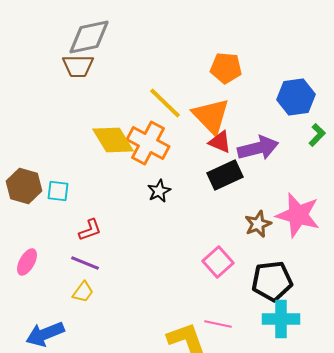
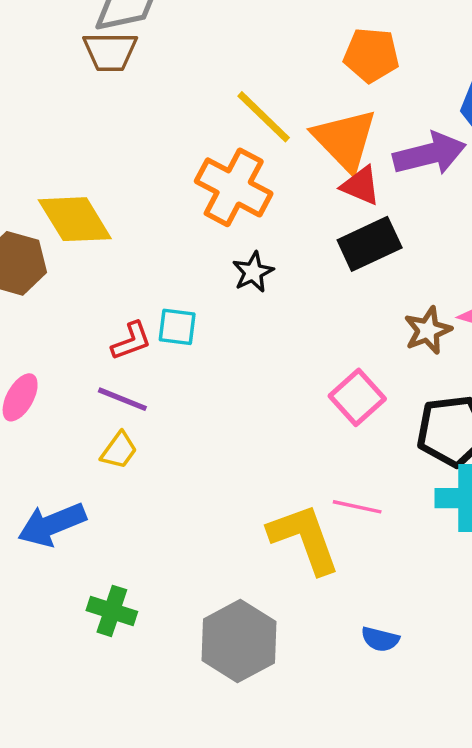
yellow diamond: (113, 140) -> (75, 219), moved
purple arrow: (258, 148) -> (430, 154), moved
cyan square: (58, 191) -> (177, 327), moved

